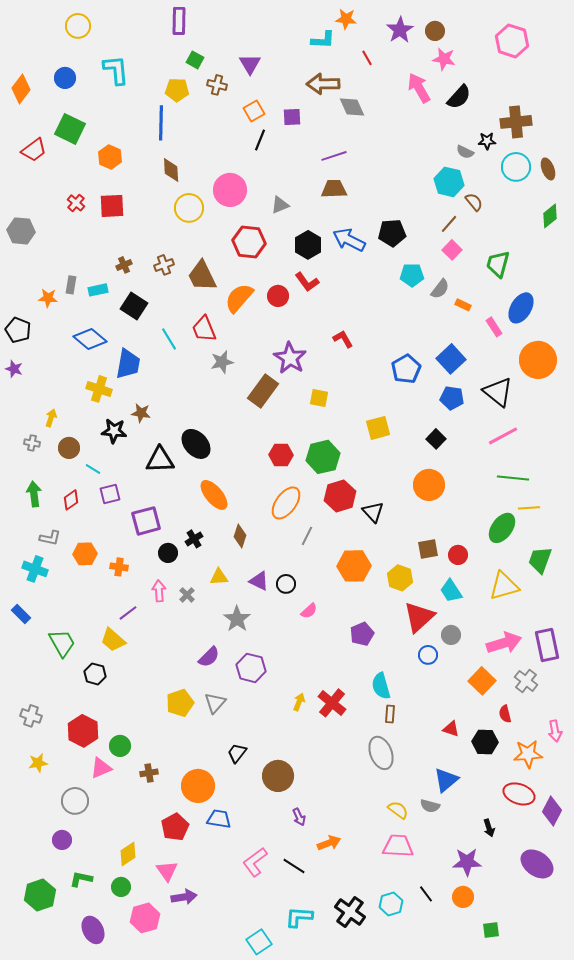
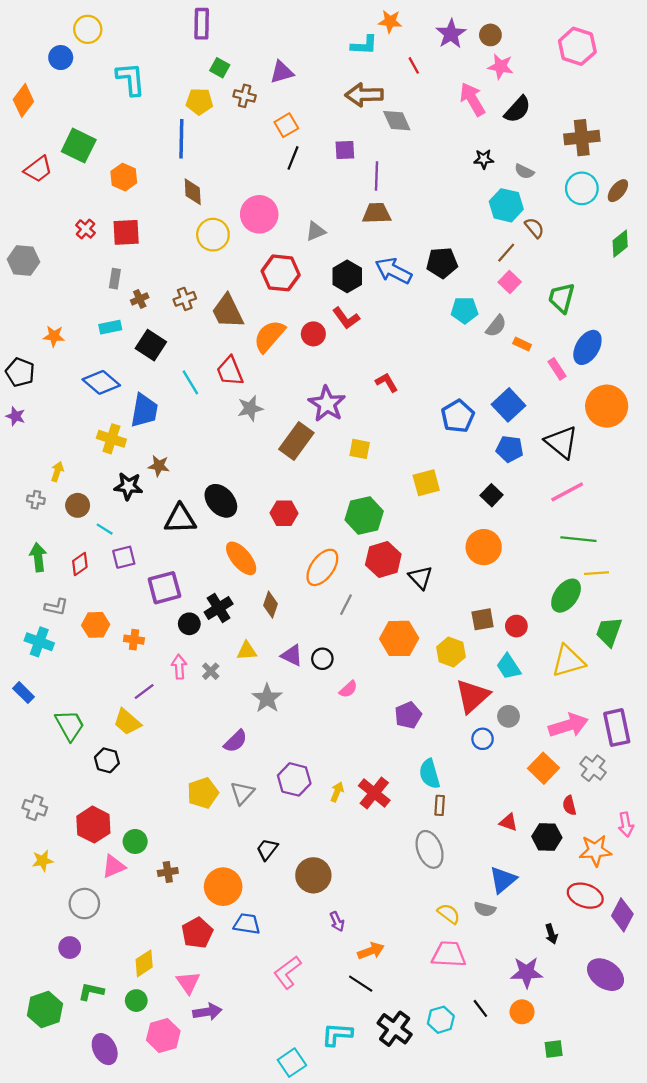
purple triangle: (250, 64) -> (282, 72), turned 45
blue circle: (65, 78) -> (61, 58), moved
purple square: (292, 117) -> (345, 150), moved
black star: (487, 141) -> (484, 159), moved
purple line: (334, 156) -> (377, 176), turned -70
brown ellipse: (548, 169) -> (618, 191), turned 60
gray rectangle: (71, 285) -> (115, 279), moved
red hexagon: (281, 455) -> (284, 513), moved
black cross: (194, 539) -> (219, 608), size x1.4
purple hexagon: (251, 668) -> (294, 779), moved
black line: (294, 866) -> (361, 984), moved

